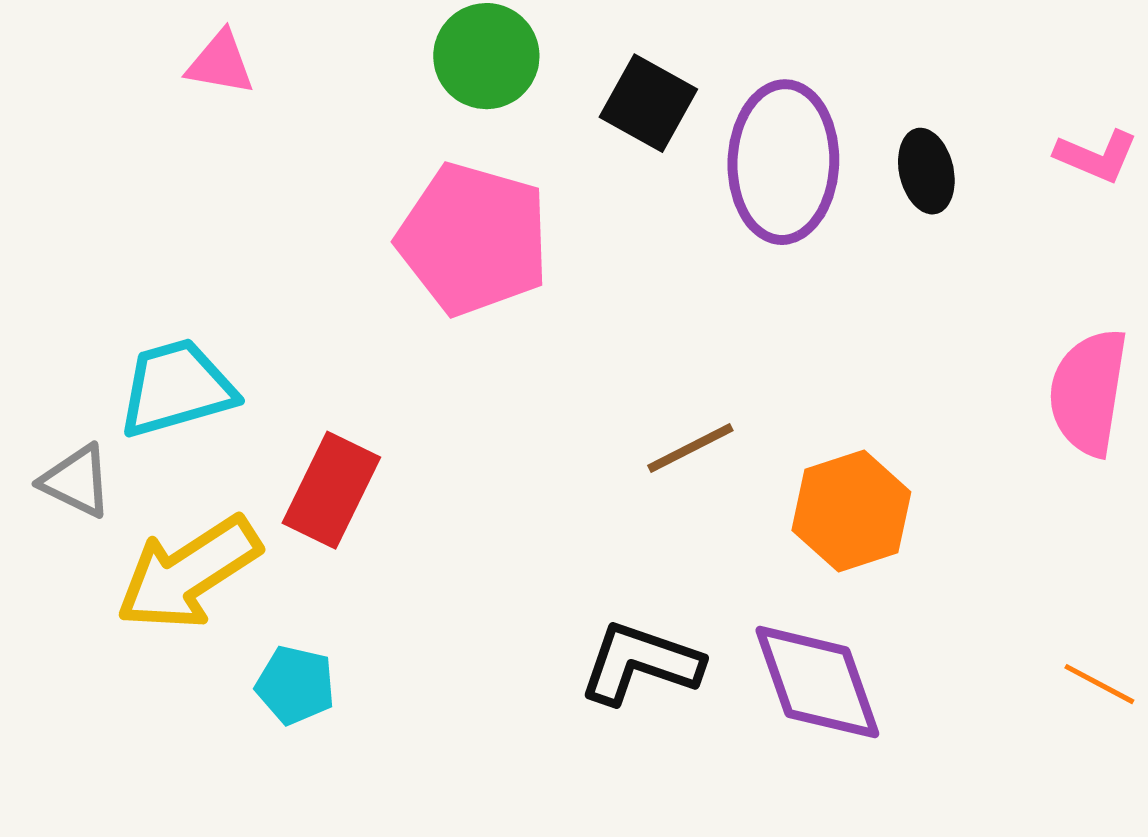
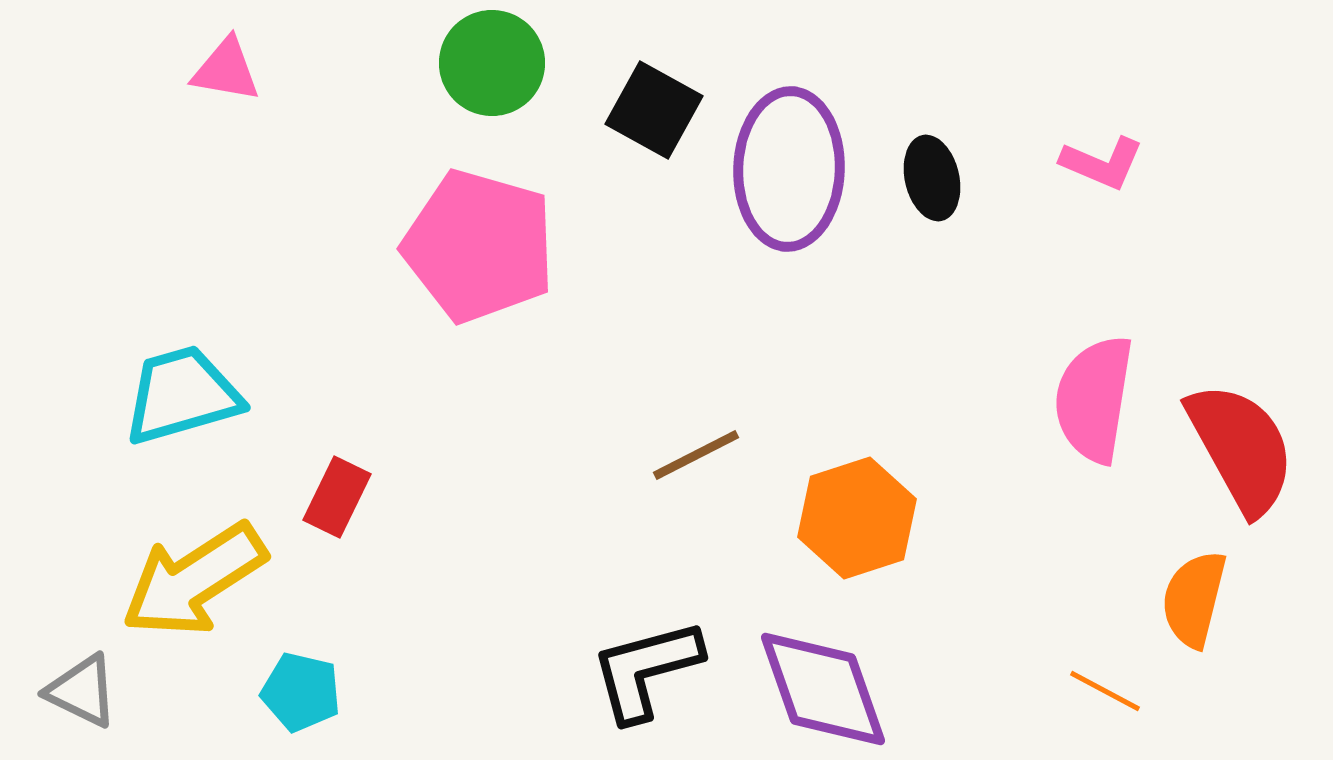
gray triangle: (76, 481) -> (82, 691), moved
red rectangle: (331, 490) -> (337, 497), size x0.7
black L-shape: (640, 663) -> (646, 670), turned -34

